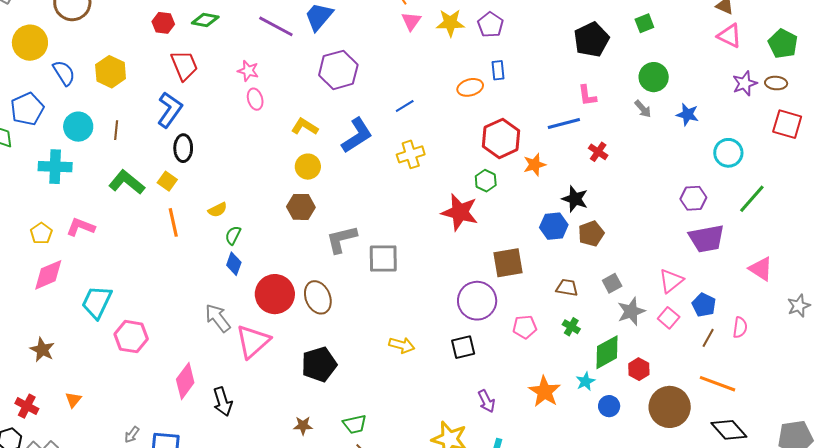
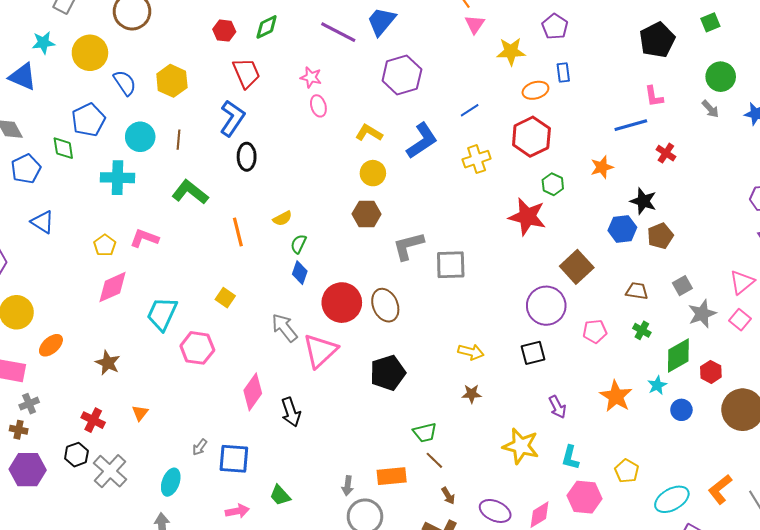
green diamond: (205, 20) -> (267, 27), turned -36
yellow star: (450, 23) -> (511, 51), moved
red hexagon: (501, 138) -> (531, 137), moved
yellow square: (167, 181) -> (225, 298), moved
brown square: (508, 263) -> (577, 267), turned -32
brown star: (303, 426) -> (472, 394), moved

